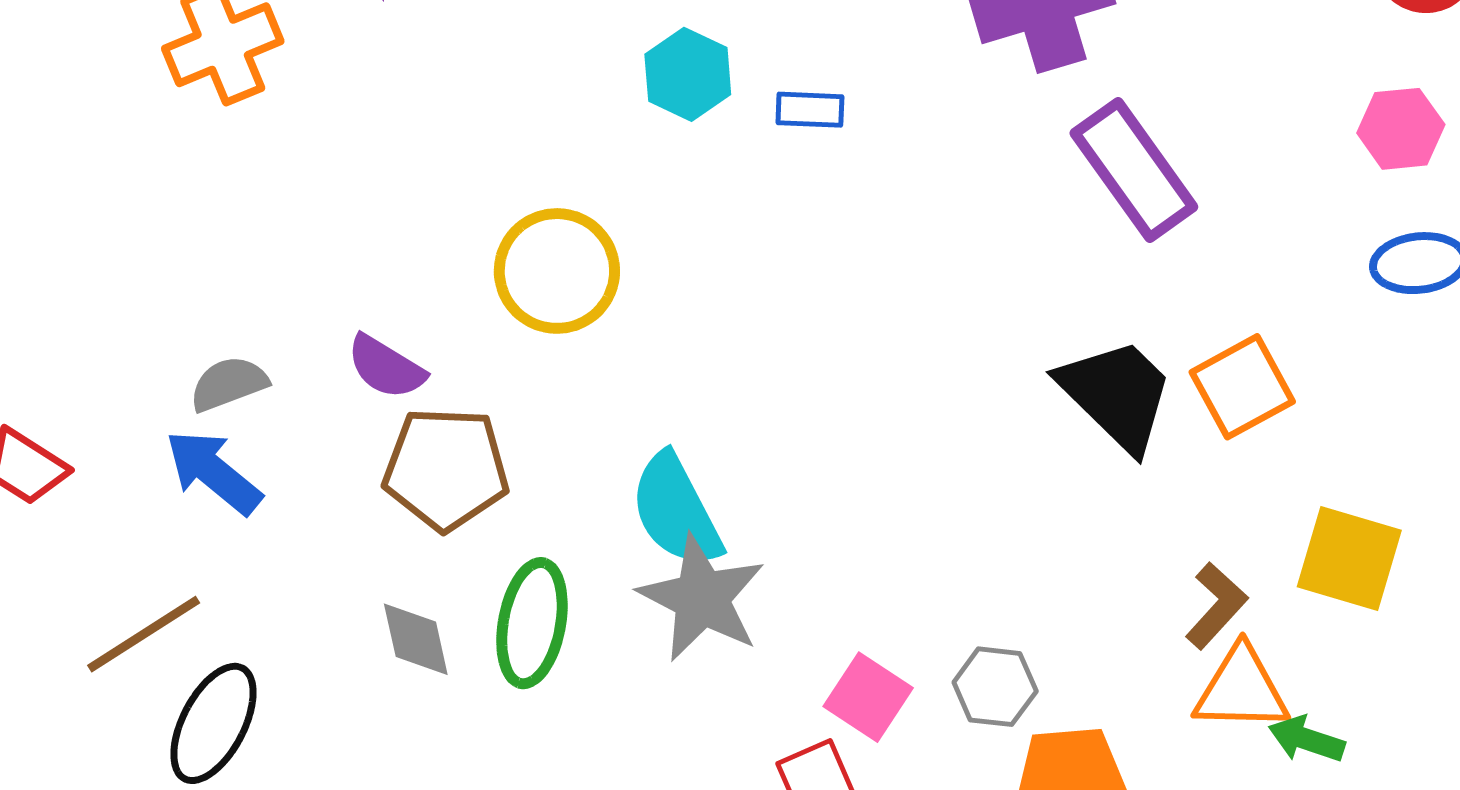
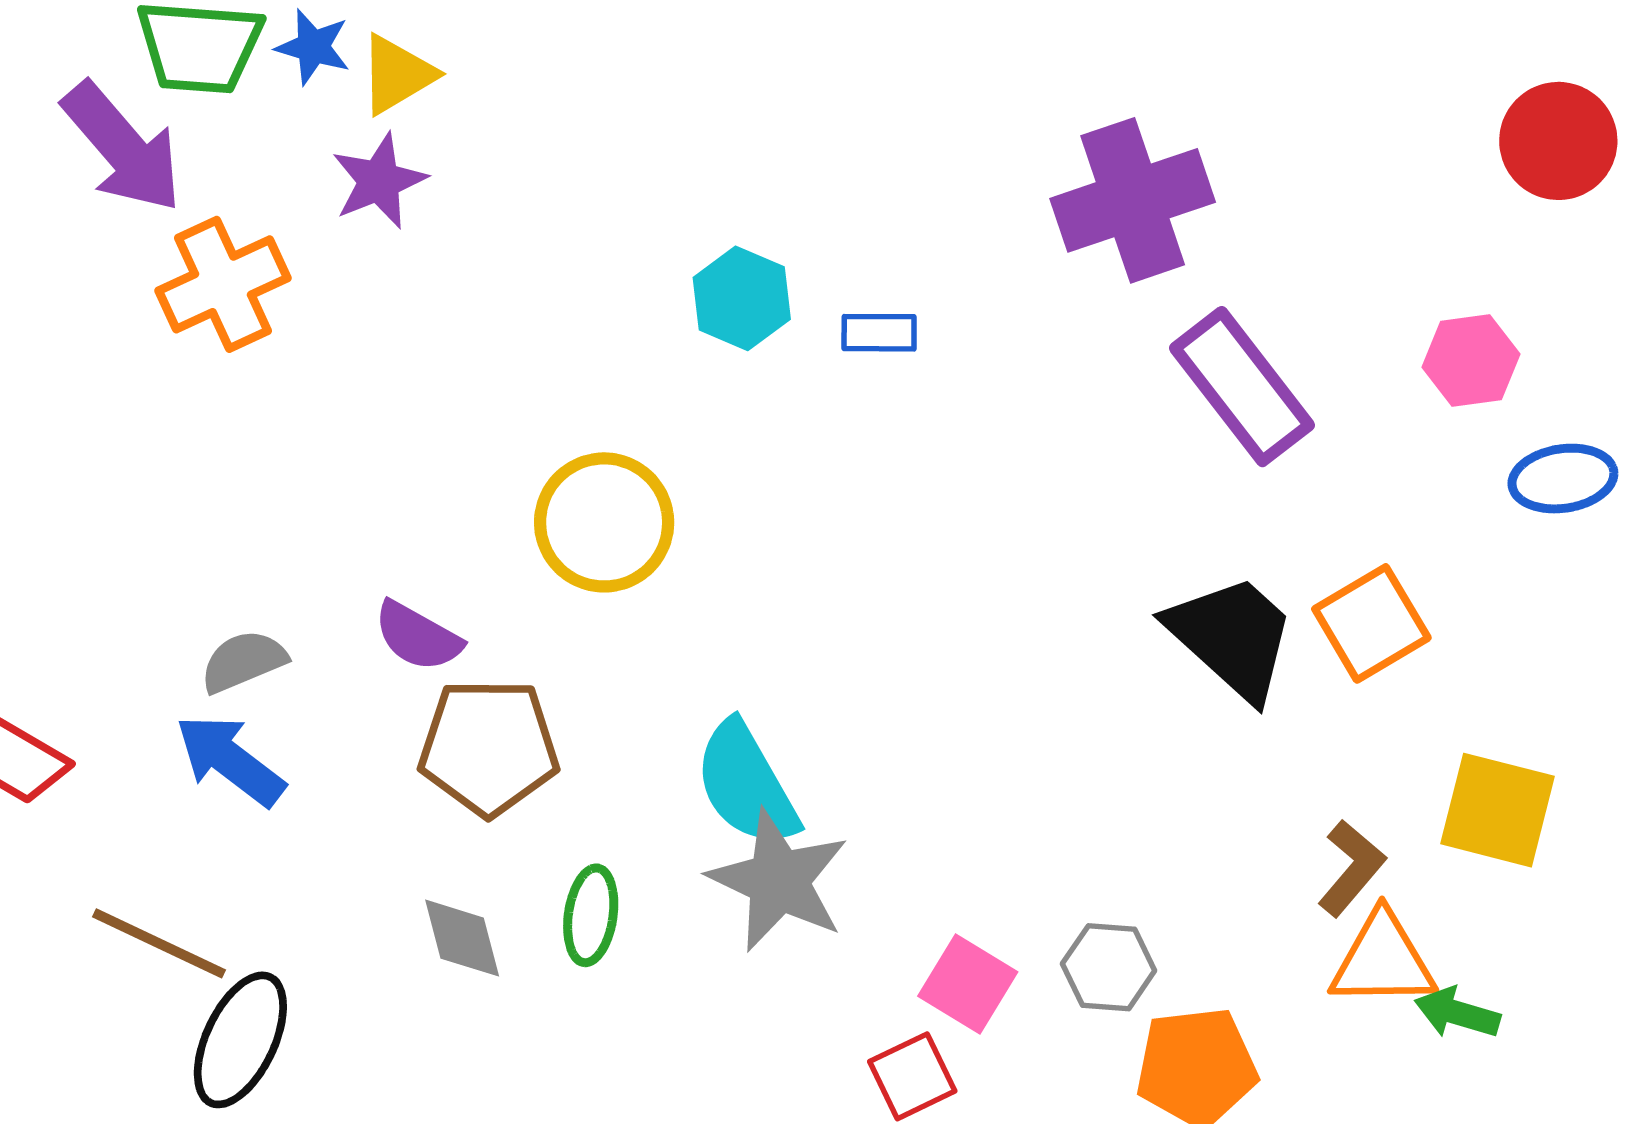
pink hexagon: (1401, 129) -> (1471, 361), moved
green ellipse: (532, 623) -> (591, 915), size x0.7
brown line: (144, 634) -> (159, 943), turned 60

